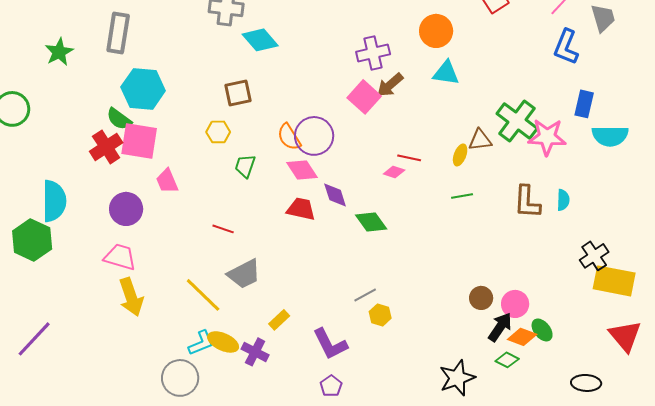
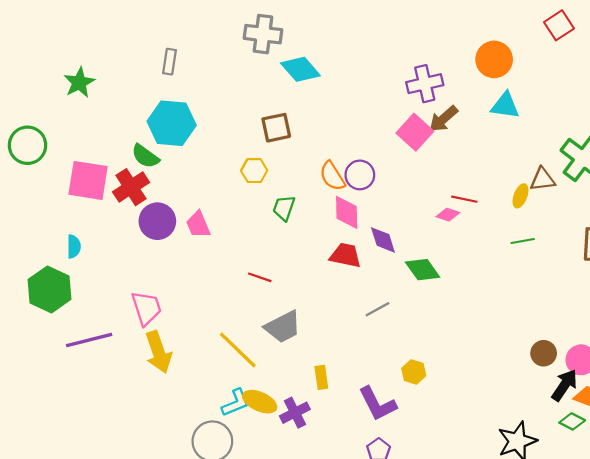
gray rectangle: (118, 33) -> (169, 62), moved, size x0.6
purple circle: (314, 136) -> (360, 175), size x0.7
pink square: (139, 141) -> (88, 180), moved
pink diamond: (302, 170) -> (347, 212), turned 32
cyan semicircle: (54, 201) -> (74, 246), size x0.5
purple circle: (126, 209) -> (157, 221), moved
pink trapezoid: (120, 257) -> (146, 308), turned 56
gray line: (365, 295) -> (377, 309), moved
yellow hexagon: (380, 315) -> (414, 372), moved
yellow rectangle: (279, 320) -> (321, 377), turned -55
purple line: (34, 339) -> (89, 340), moved, turned 33
purple cross: (255, 352) -> (295, 413), turned 36

